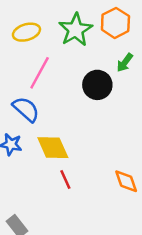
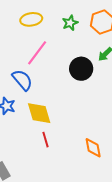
green star: (76, 30) -> (70, 23), size x0.6

